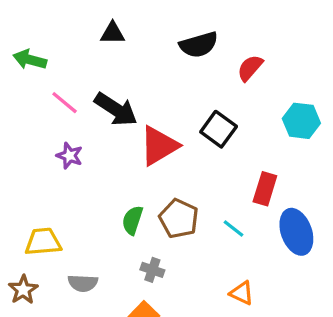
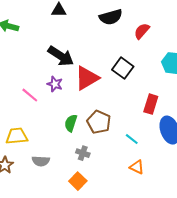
pink line: (65, 103) -> (30, 95), moved
purple star: (70, 156) -> (55, 84), moved
cyan line: (233, 228) -> (132, 139), moved

